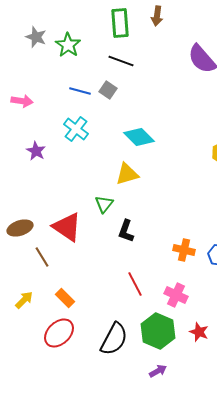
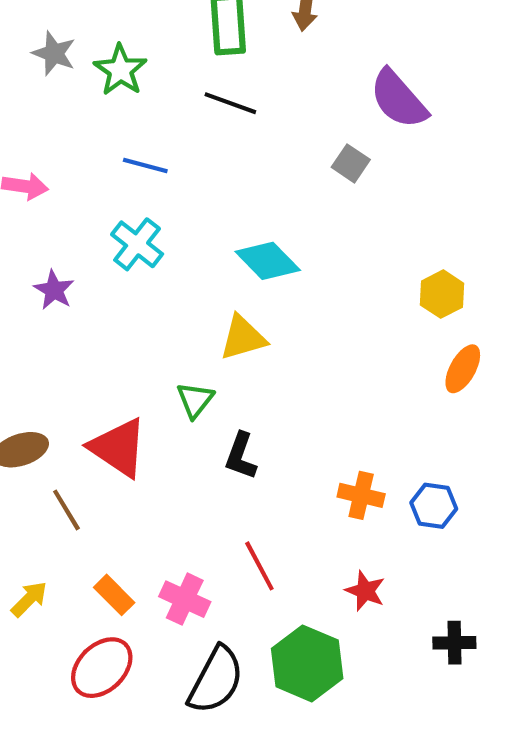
gray square: (108, 90) -> (351, 163), moved
pink cross: (176, 295) -> (185, 599), moved
red star: (199, 332) -> (365, 591), moved

